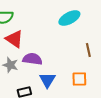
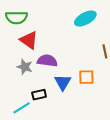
orange square: (79, 79) -> (86, 77), moved

